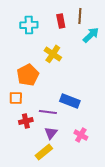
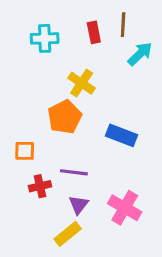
orange pentagon: (28, 75) -> (65, 117), moved
blue rectangle: (70, 101) -> (122, 135), moved
pink cross: (81, 135) -> (125, 208), size x1.5

